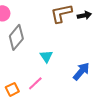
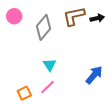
gray diamond: (16, 37) -> (44, 27), moved
cyan triangle: (46, 56) -> (50, 65), moved

